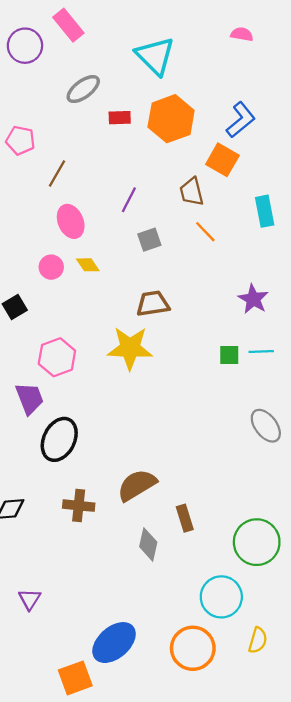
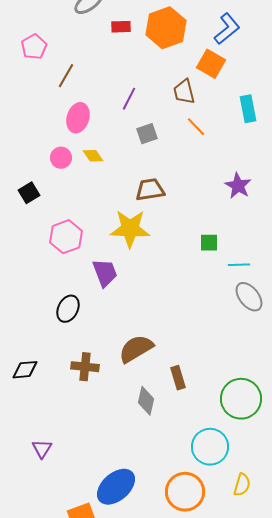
pink pentagon: (20, 140) -> (34, 47), turned 30
pink ellipse: (71, 221) -> (78, 118), turned 40
cyan line: (261, 352) -> (239, 265), moved
green square: (229, 355) -> (209, 243), moved
purple trapezoid: (30, 398) -> (105, 273), moved
black ellipse: (59, 439) -> (68, 309), size x0.7

